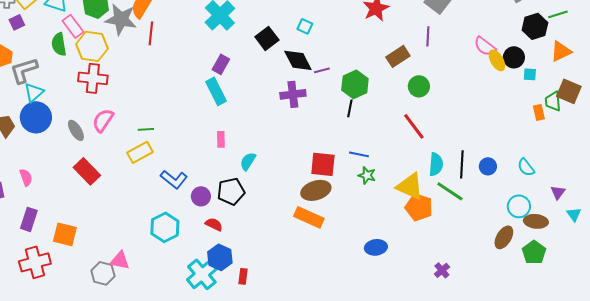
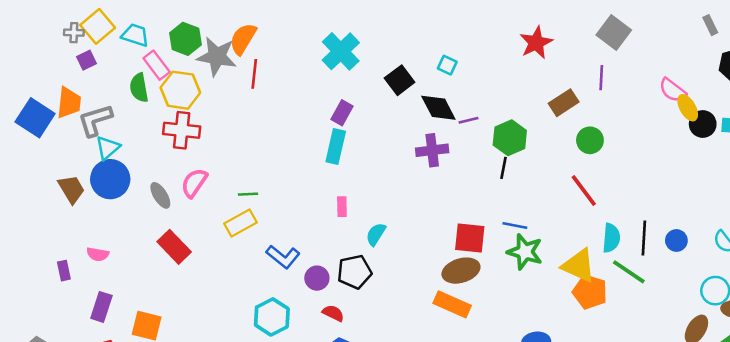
black circle: (514, 57) -> (703, 124), moved
cyan rectangle: (216, 91) -> (336, 147), turned 40
green star: (367, 175) -> (525, 252), size x1.6
pink semicircle: (26, 177) -> (98, 254), turned 120

